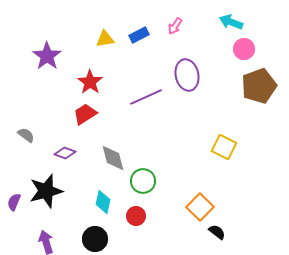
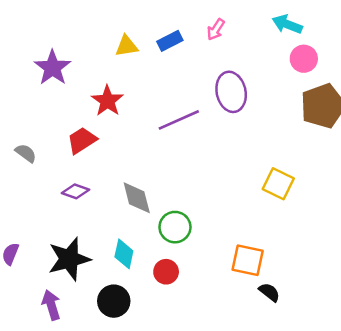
red trapezoid: (85, 114) -> (82, 140), moved
gray semicircle: (26, 135) -> (26, 153), moved
black star: (46, 191) -> (69, 259), moved
orange square: (200, 207) -> (248, 260), turned -32

